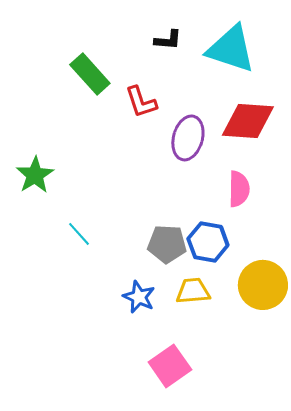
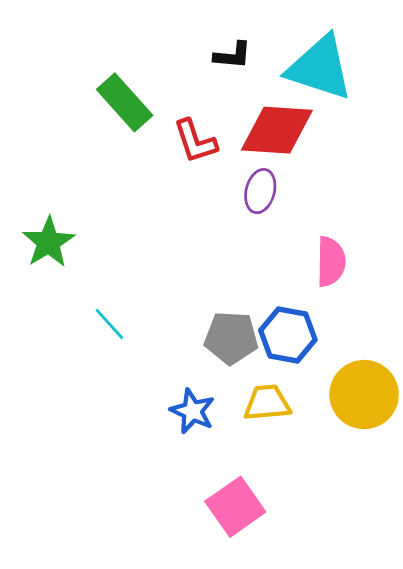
red diamond: (248, 121) -> (277, 130), moved
purple ellipse: (188, 138) -> (260, 191), size x0.7

